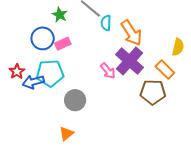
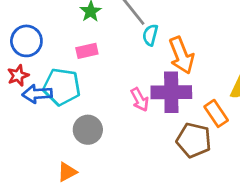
blue circle: (43, 38) -> (26, 41), moved
purple cross: (130, 61) -> (171, 92), turned 36

